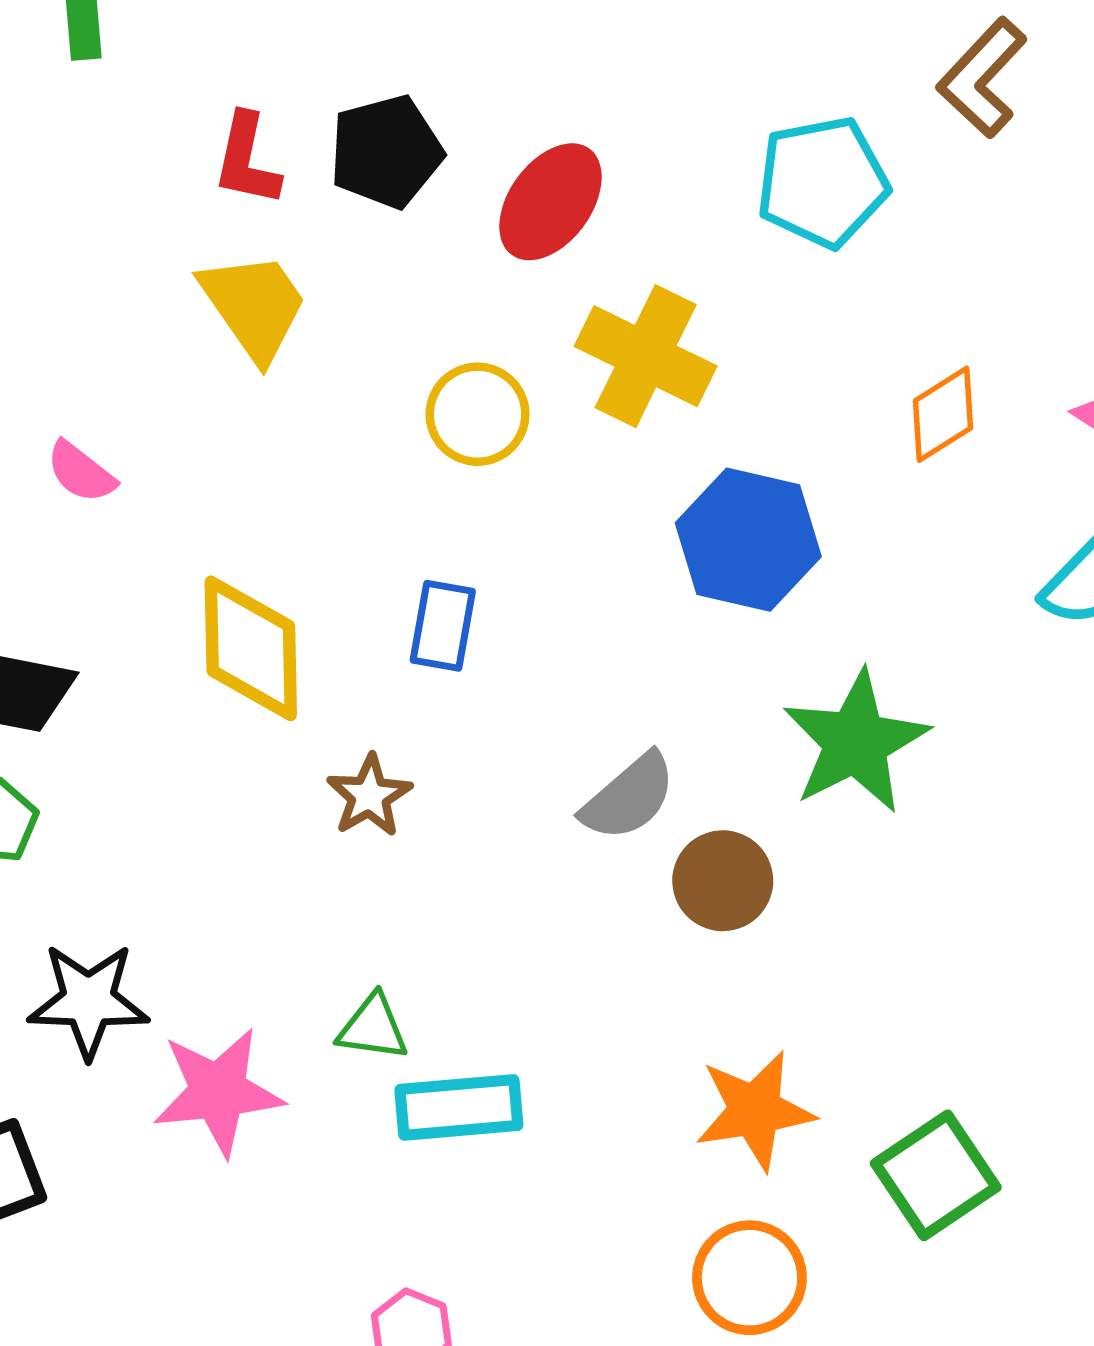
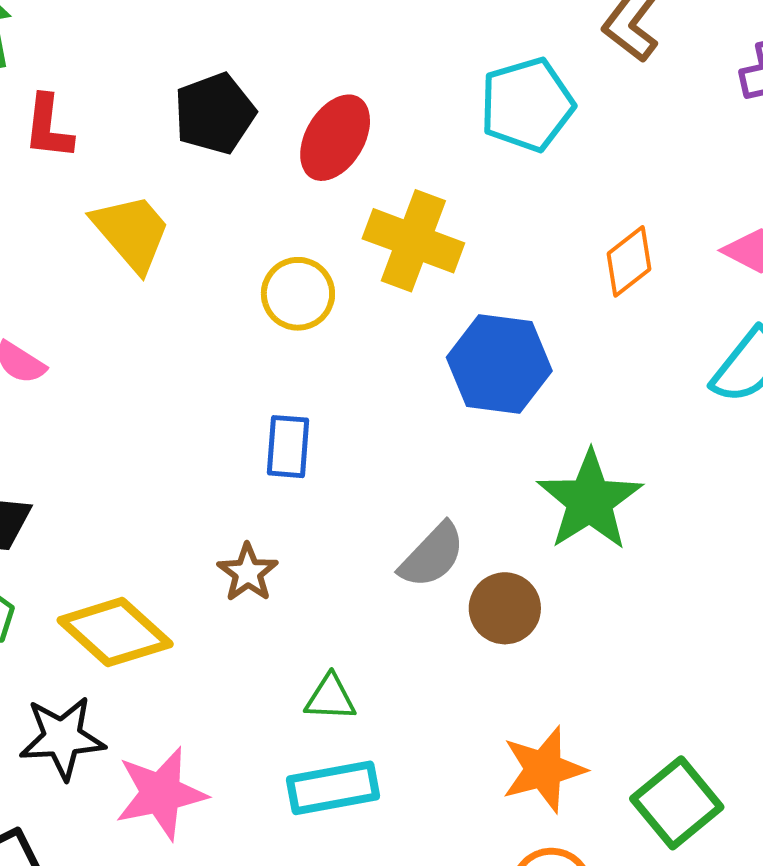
red L-shape: (247, 160) -> (48, 127), moved
yellow diamond: (251, 648) -> (115, 632), moved, turned -41
green triangle: (373, 1028) -> (330, 698), moved

